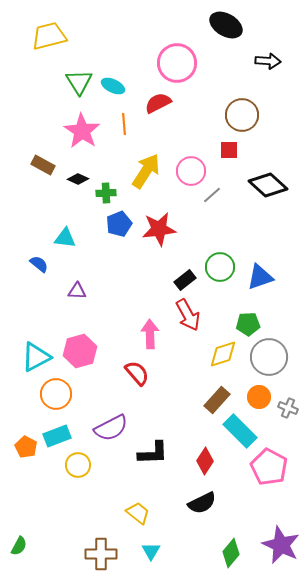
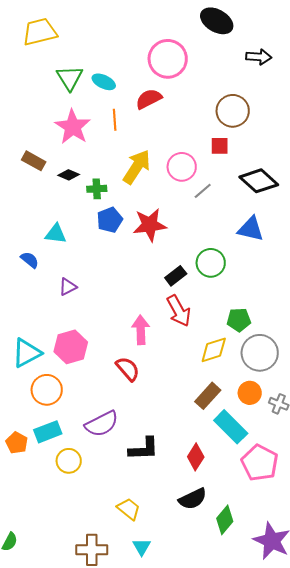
blue triangle: (260, 277) -> (251, 229), moved, turned 32
purple triangle: (77, 291) -> (68, 287), turned -30
green diamond: (231, 553) -> (225, 520), moved

